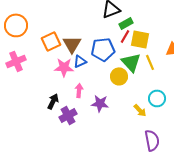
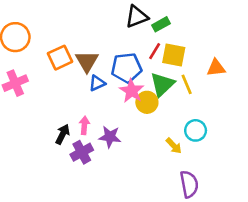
green rectangle: (126, 23) -> (161, 24), moved
green triangle: (131, 62) -> (162, 84), turned 30
pink star: (64, 67) -> (132, 91), moved, turned 30
pink arrow: (79, 90) -> (84, 125), moved
purple star: (100, 103) -> (110, 137), moved

